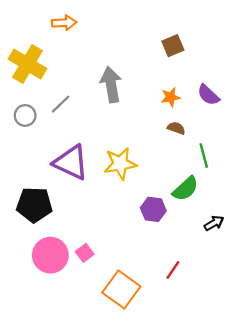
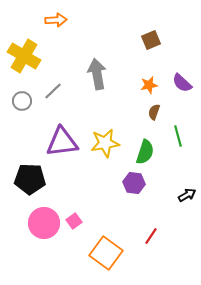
brown semicircle: (176, 128) -> (154, 112), turned -91
purple triangle: (71, 162) -> (62, 142), turned -32
green semicircle: (185, 189) -> (145, 152), moved, turned -30

